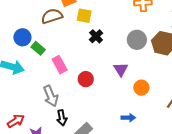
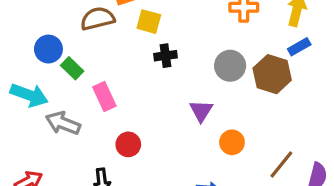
black cross: (96, 36) -> (166, 56), turned 32
red circle: (86, 79) -> (128, 144), moved
gray arrow: (51, 96) -> (63, 123), moved, turned 130

